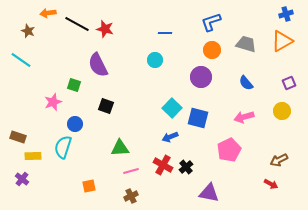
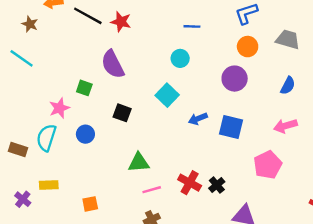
blue semicircle: (246, 83) -> (288, 86), turned -112
cyan square: (172, 108) -> (167, 95), moved
blue arrow: (170, 137) -> (198, 119), moved
cyan semicircle: (63, 147) -> (46, 138), moved
yellow rectangle: (33, 156) -> (49, 185), moved
orange square: (89, 186) -> (90, 204), moved

